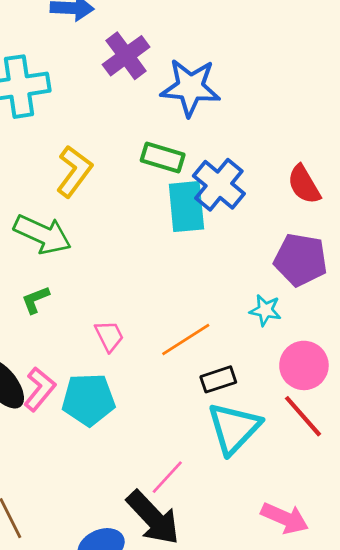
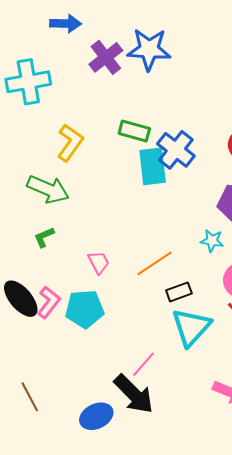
blue star: (190, 87) -> (149, 49), moved

